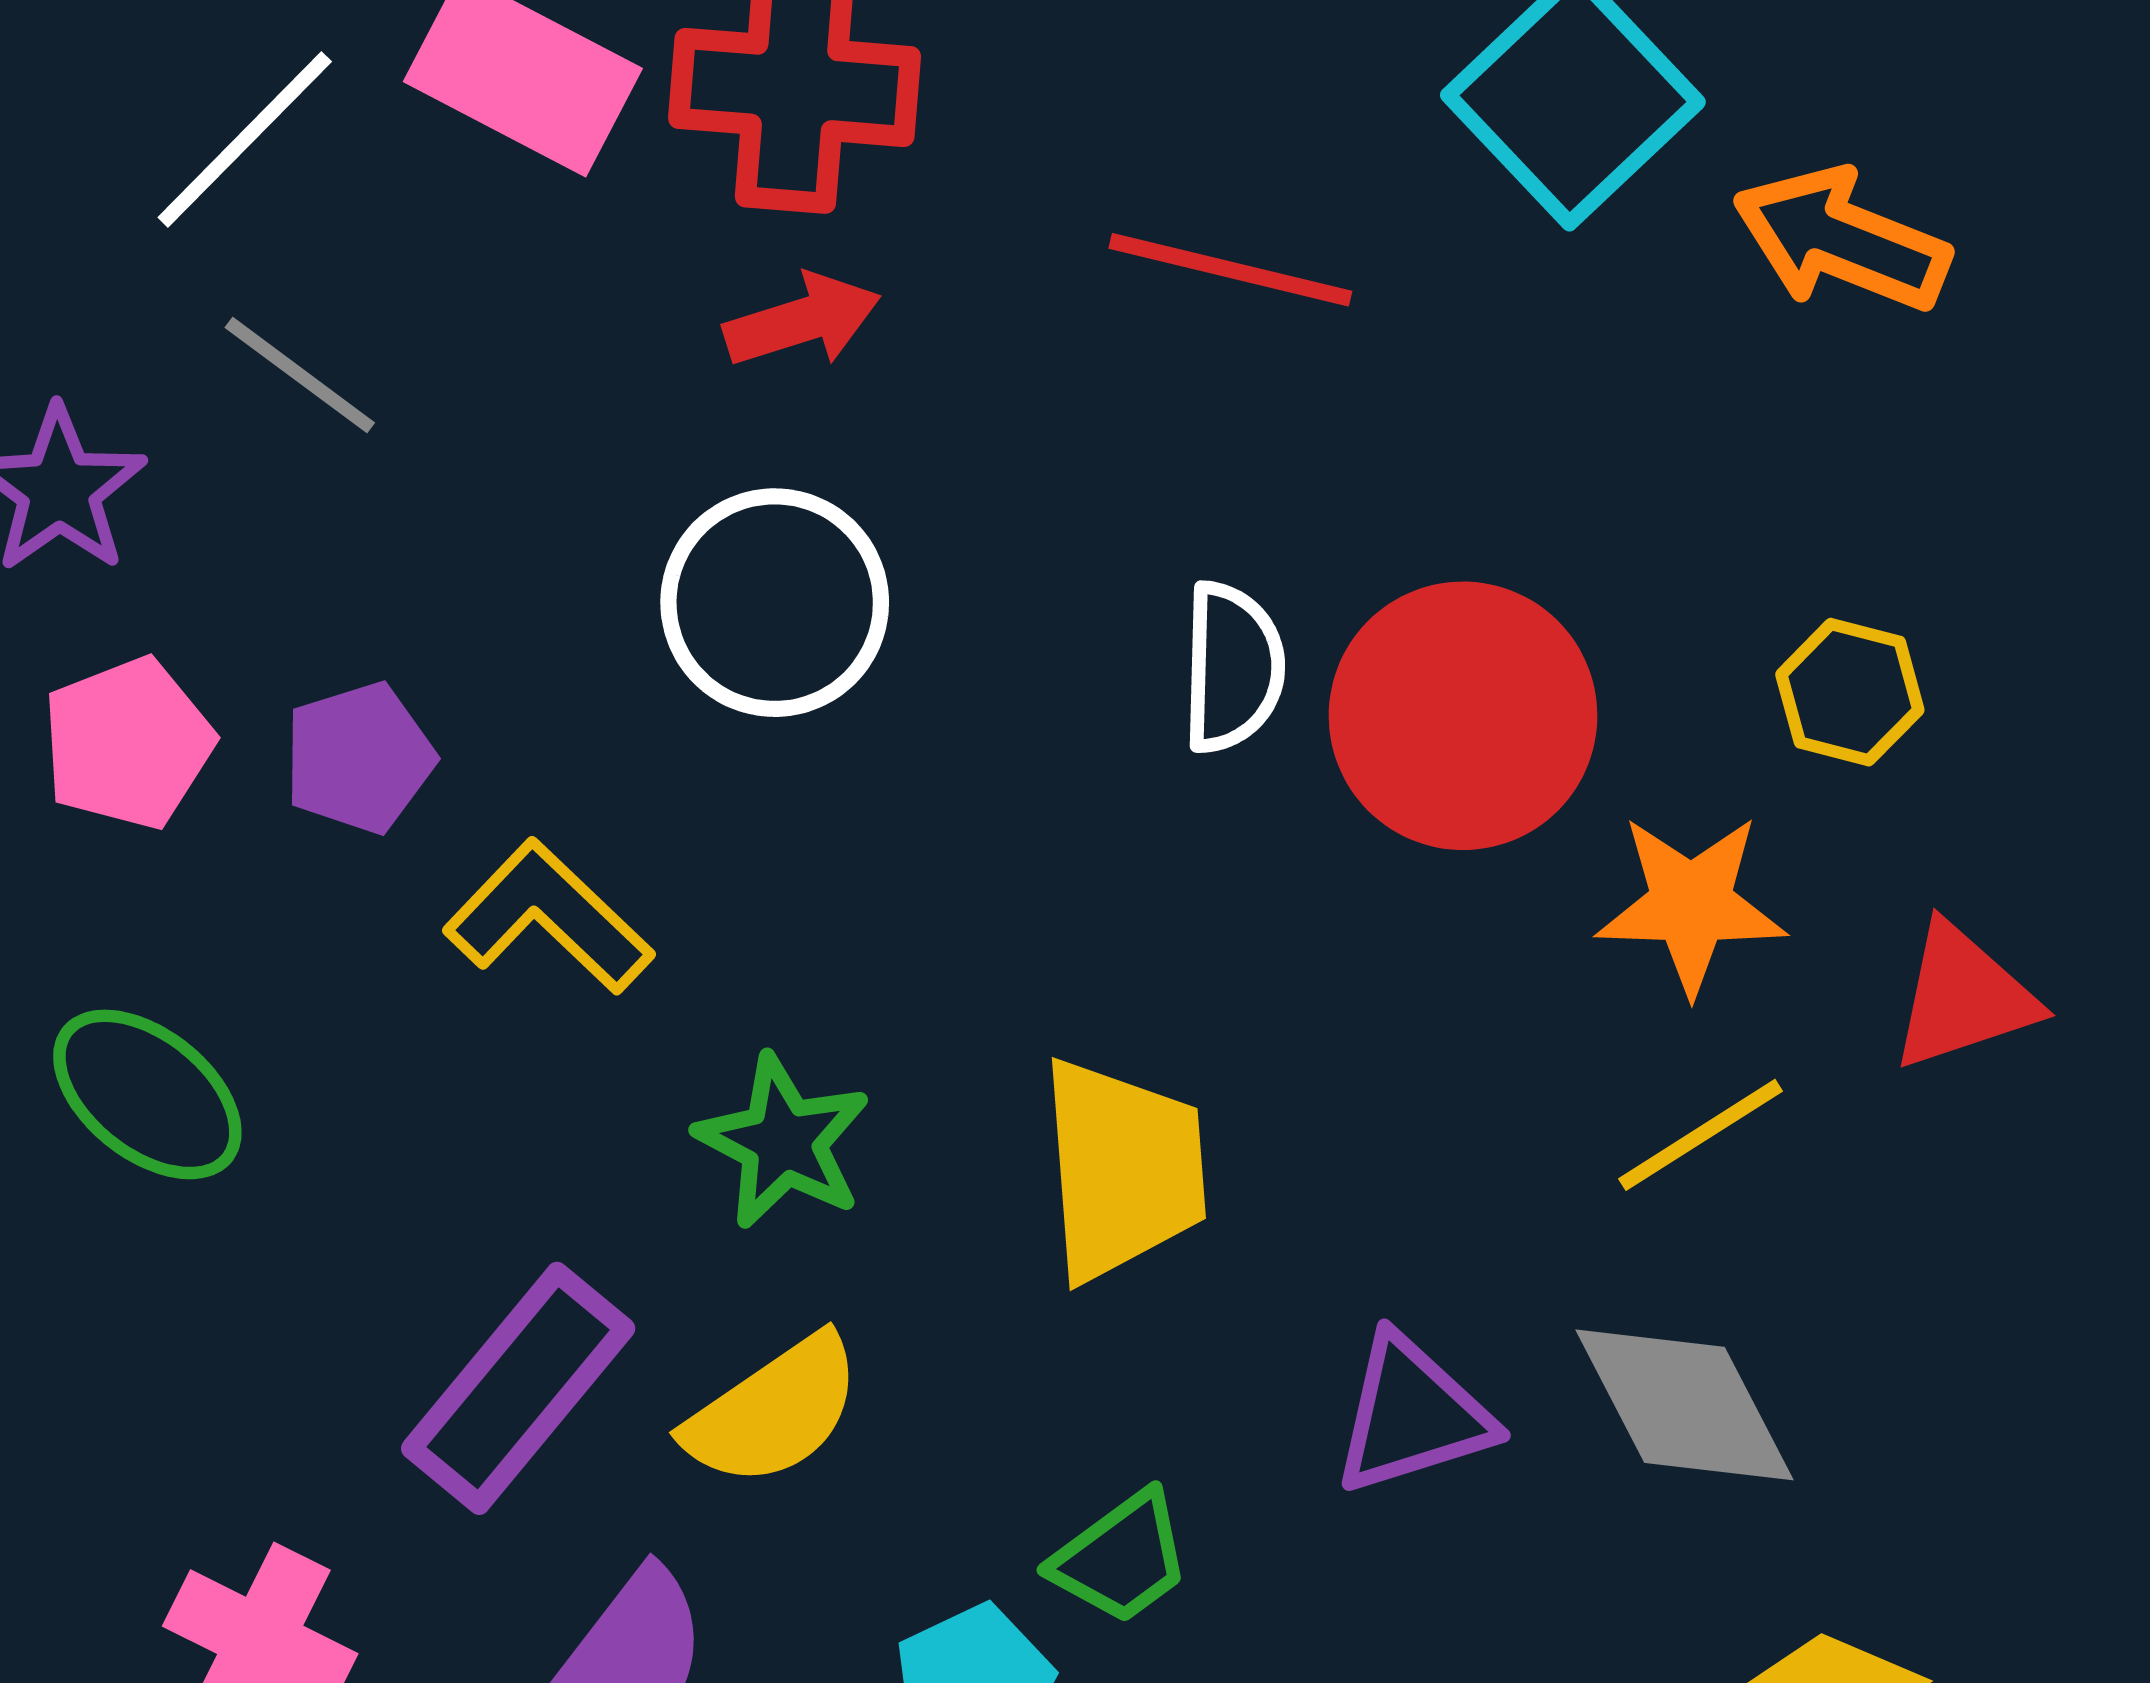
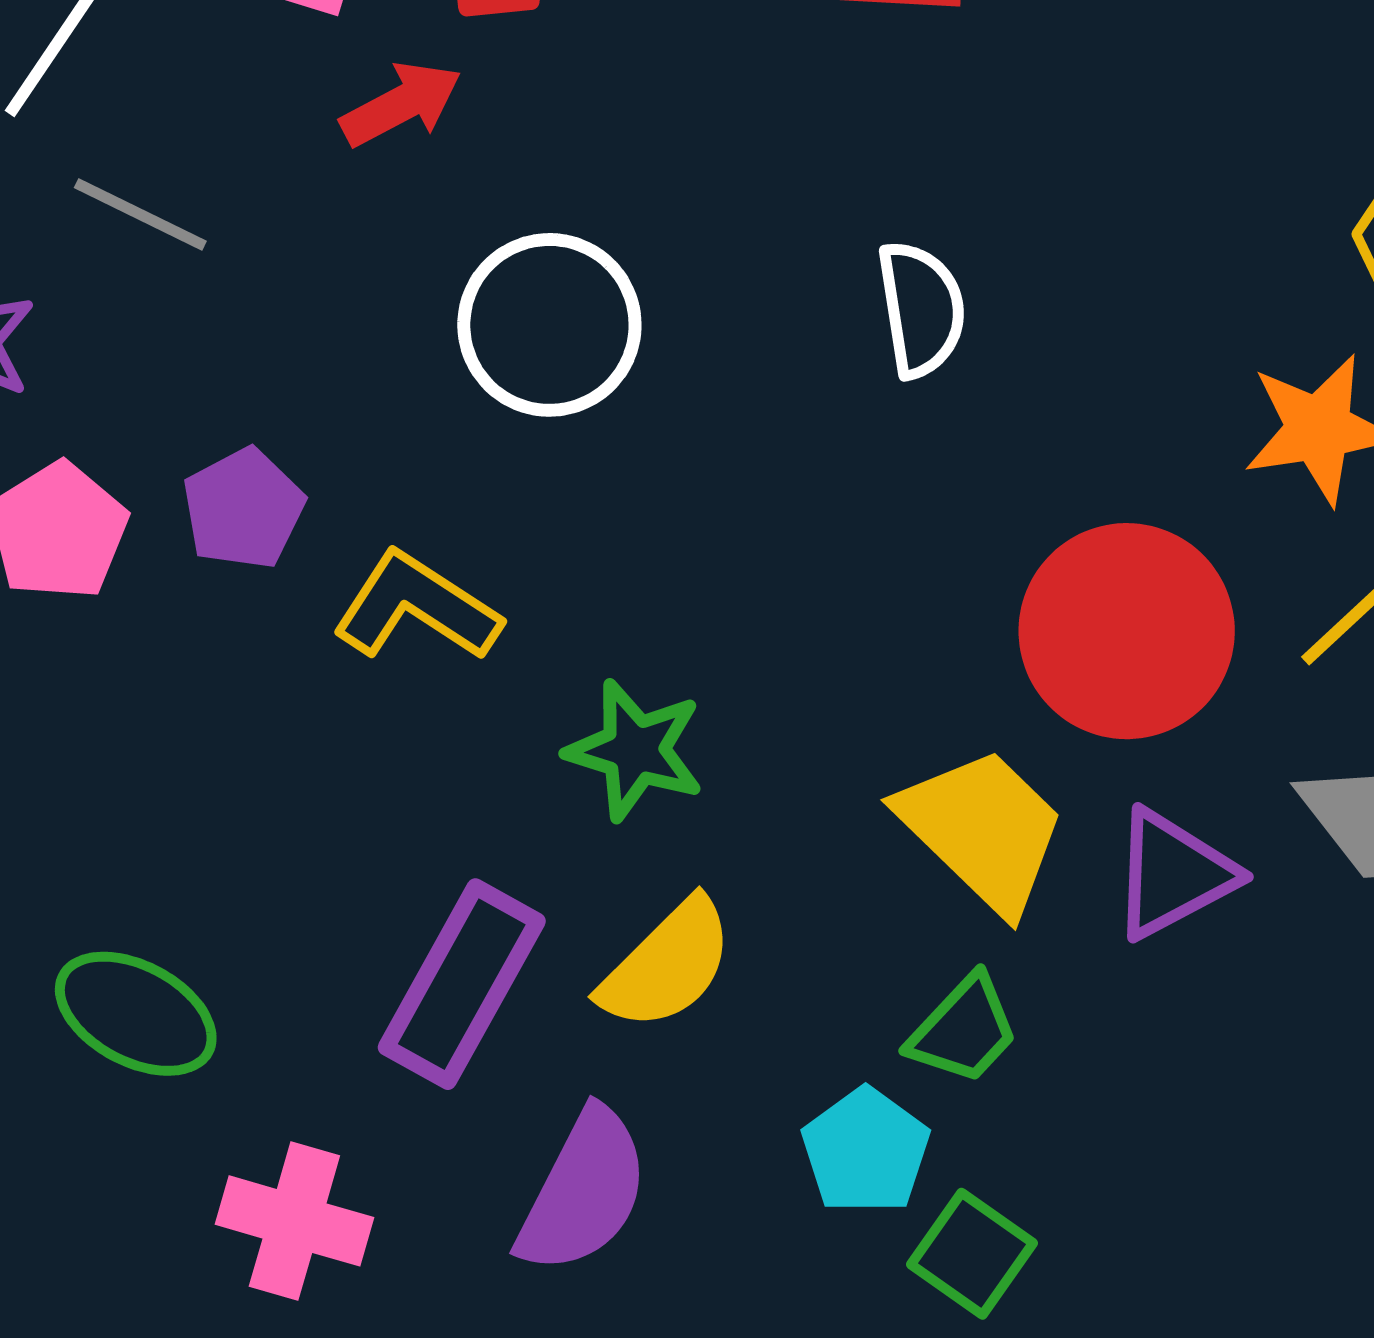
red arrow: (802, 320) -> (401, 104), moved
red circle: (1463, 716) -> (1127, 631), moved
green ellipse: (147, 1094) -> (136, 1014), moved
yellow trapezoid: (1123, 1169) -> (983, 830), moved, turned -31

